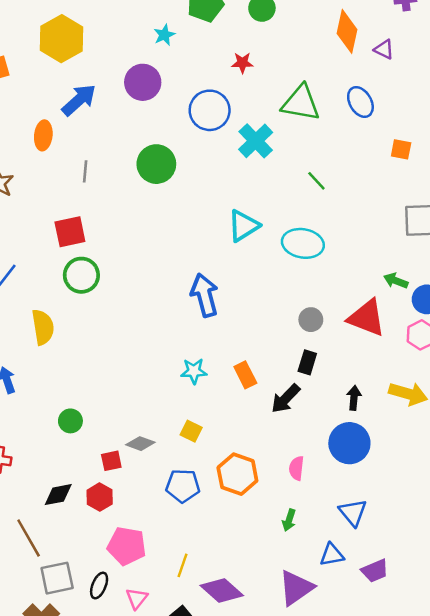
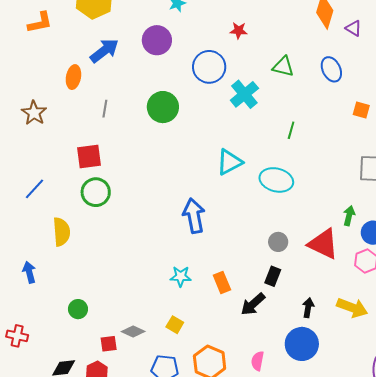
green triangle: (301, 103) -> (283, 67), size x0.7
green line: (316, 181) -> (291, 130), turned 54
green arrow: (396, 281) -> (349, 216), turned 78

